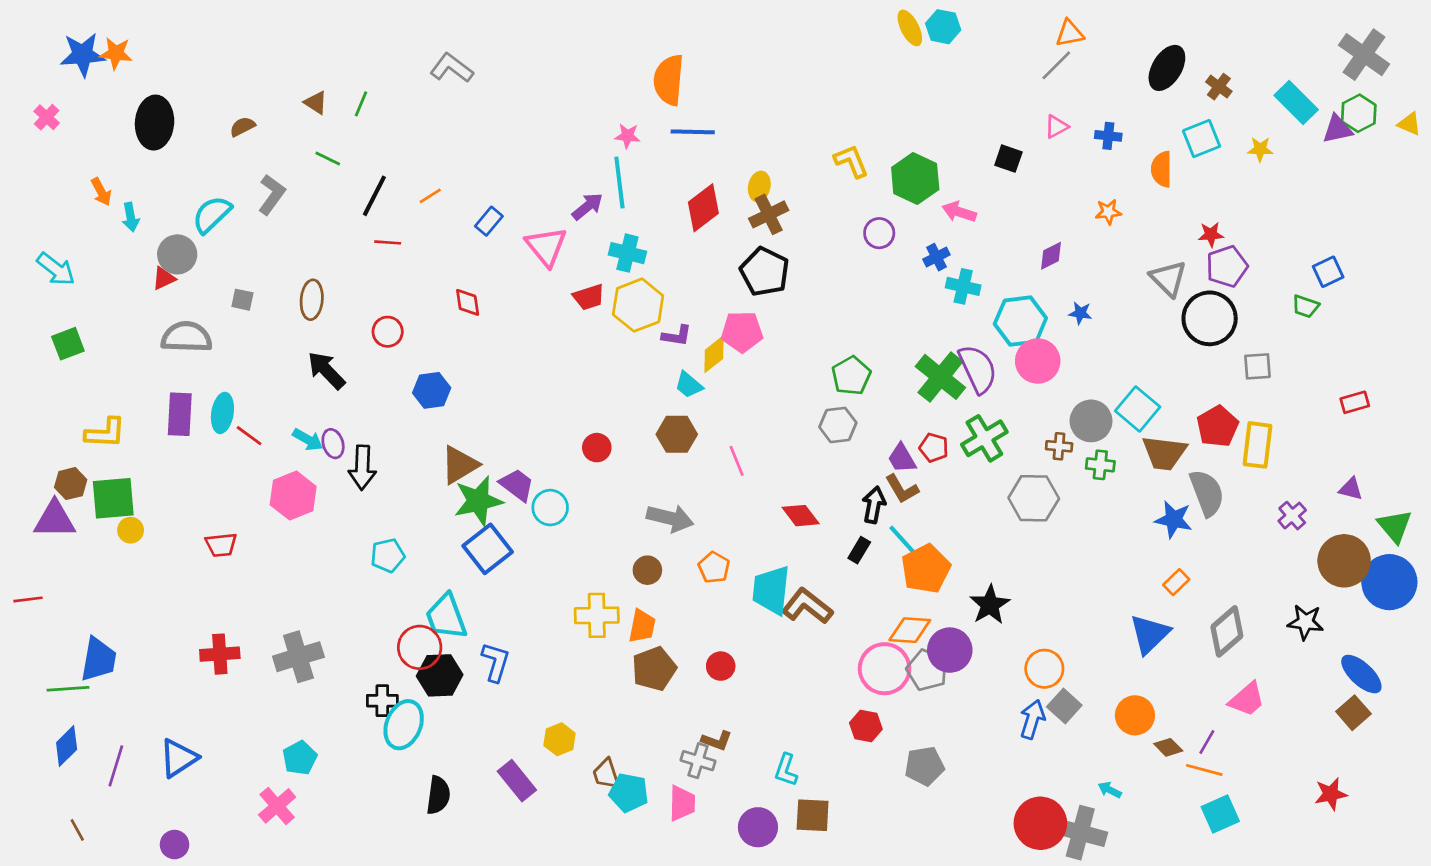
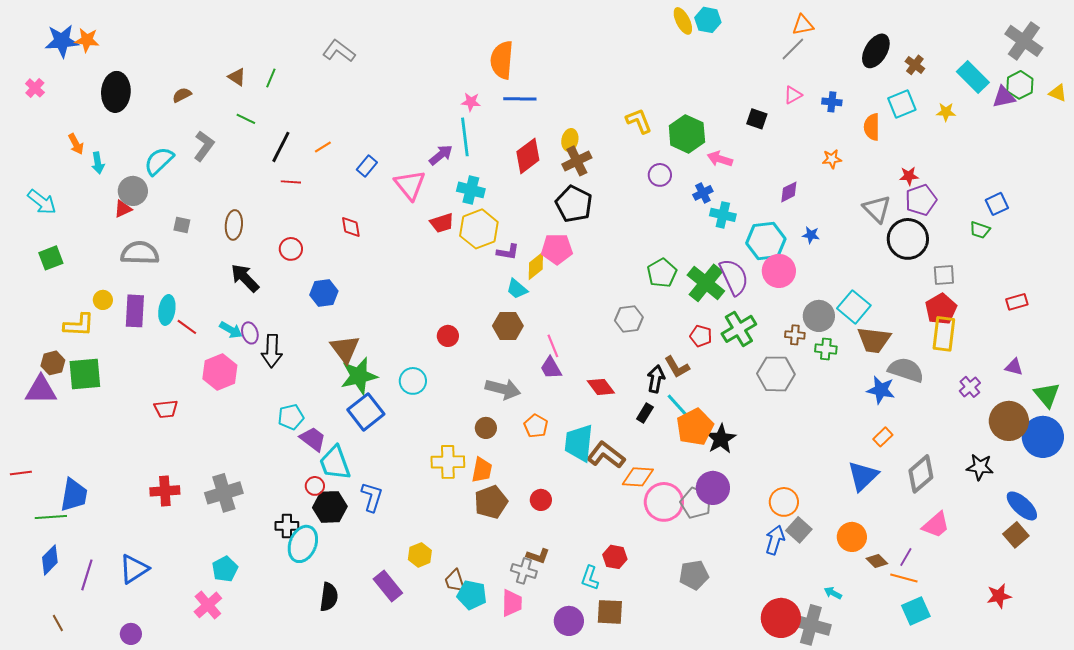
green pentagon: (851, 376) -> (662, 273), moved
red pentagon: (1218, 426) -> (941, 309), moved
purple trapezoid: (902, 458) -> (551, 368), moved
brown triangle: (460, 465) -> (345, 349), turned -36
purple trapezoid: (517, 485) -> (313, 439), moved
gray semicircle: (1207, 493) -> (906, 370), turned -51
yellow circle: (131, 530) -> (103, 300), moved
red line: (28, 599) -> (21, 473), moved
black star: (990, 605) -> (721, 439), moved
orange diamond: (910, 630) -> (638, 477), moved
red circle: (420, 647) -> (315, 486), size x0.6
red hexagon: (866, 726) -> (615, 557), moved

